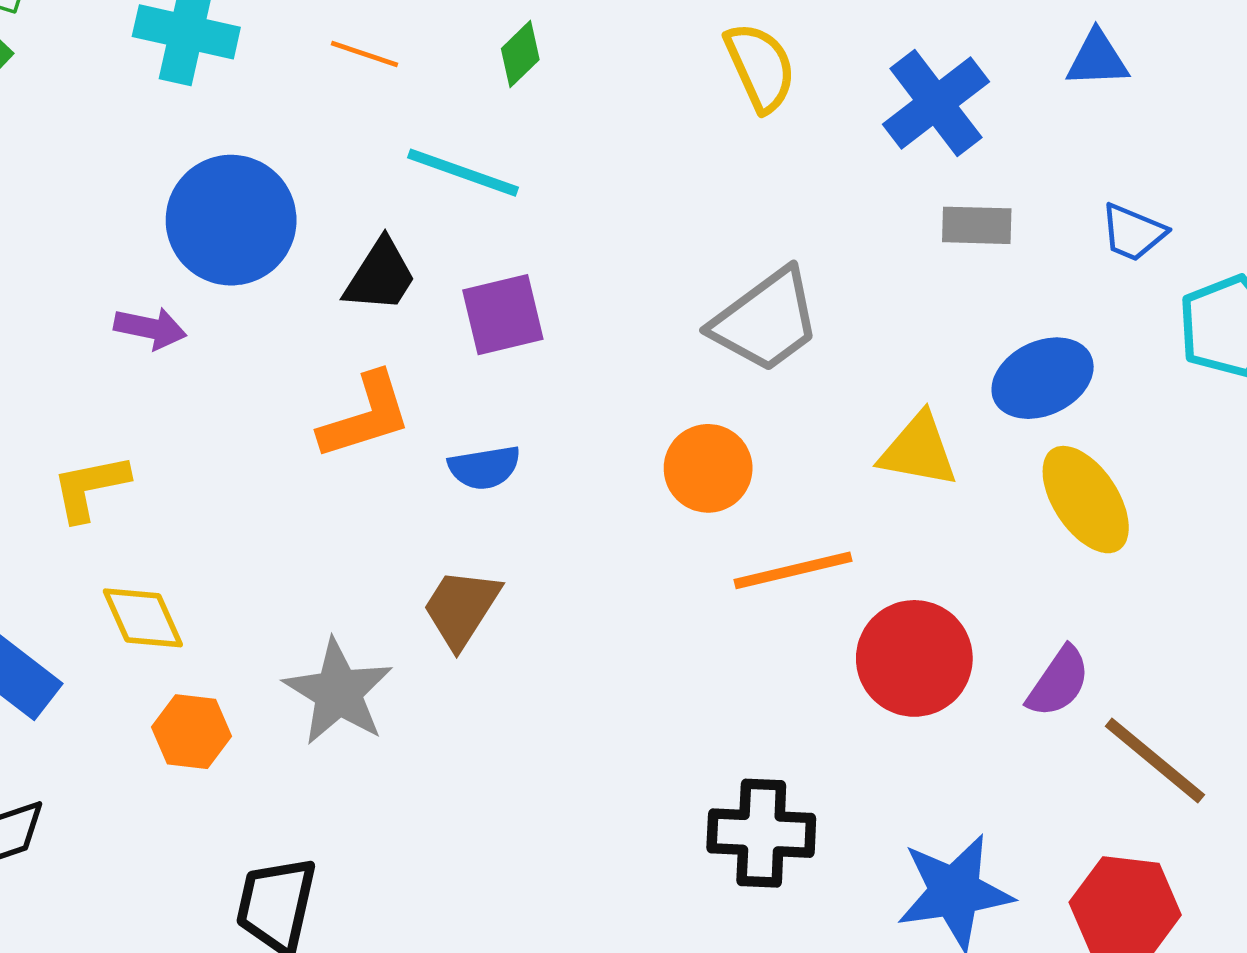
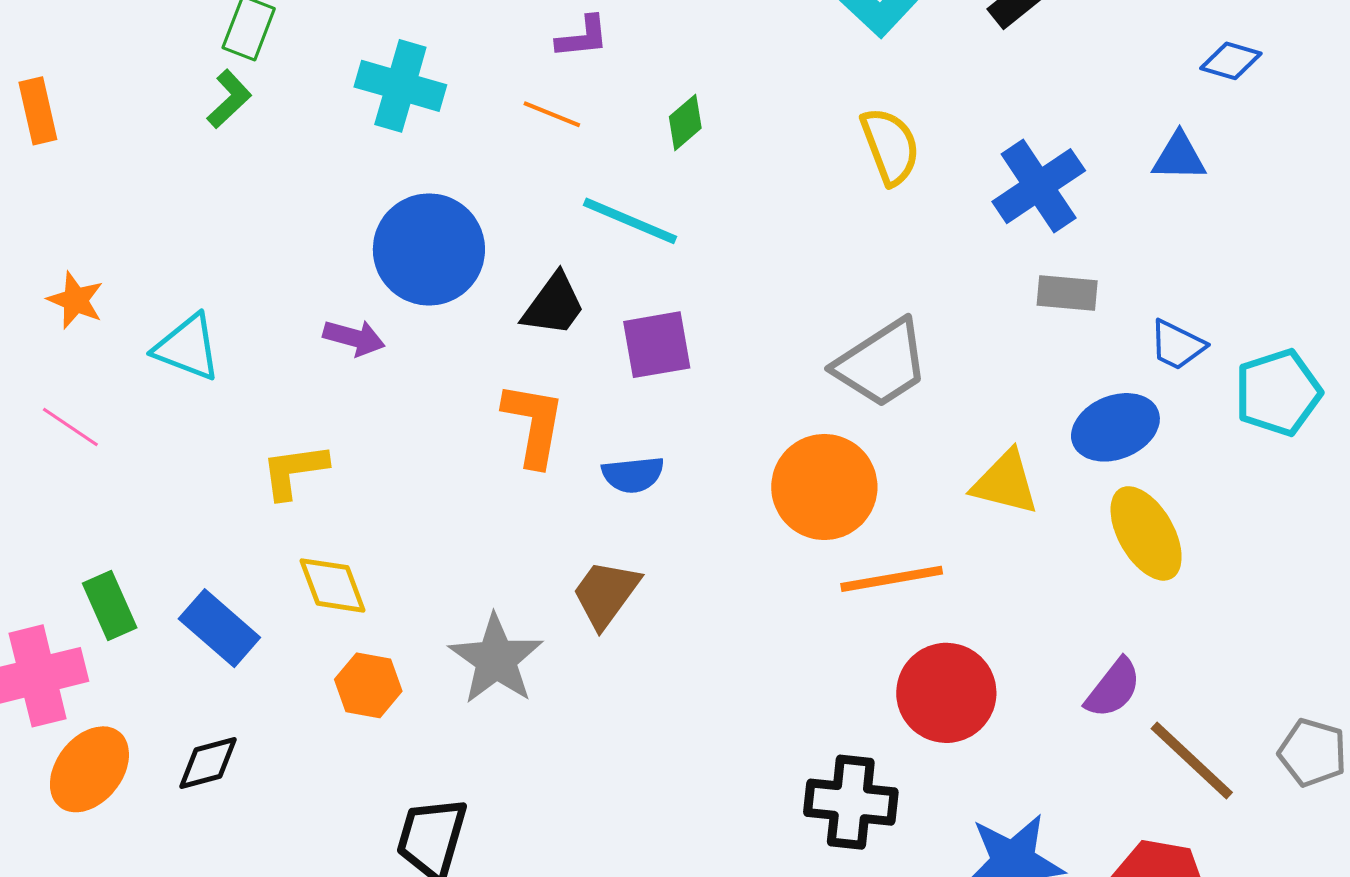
blue trapezoid: (1133, 232) -> (1177, 345), moved
orange L-shape: (365, 416) -> (534, 424), turned -66
orange circle: (708, 468) -> (824, 487), size x1.4
red circle: (914, 658) -> (946, 693), moved

